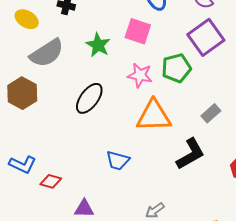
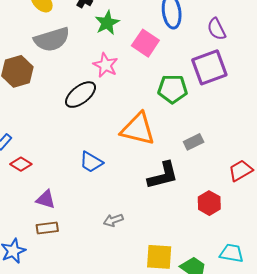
green star: (98, 45) -> (107, 23), moved
pink star: (140, 75) -> (105, 65), moved

